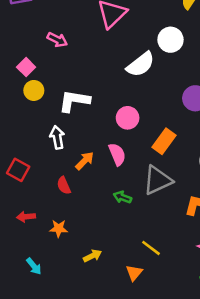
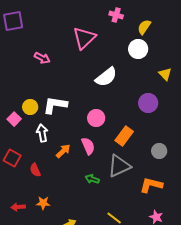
white circle: (171, 40) -> (138, 49), moved
pink square: (26, 67) -> (14, 119), moved
yellow circle: (34, 90) -> (30, 107), moved
red semicircle: (64, 185) -> (35, 170), moved
red arrow: (26, 217) -> (18, 207), moved

